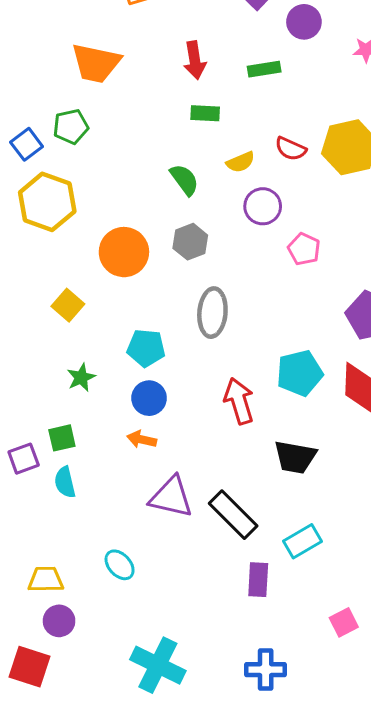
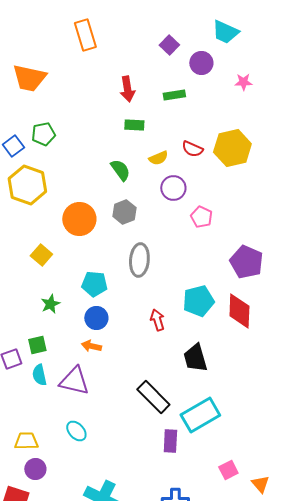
orange trapezoid: (96, 63) -> (29, 78), moved
red arrow: (239, 401) -> (157, 320), size x0.7
black trapezoid: (295, 457) -> (195, 358), turned 64
purple triangle: (171, 497) -> (74, 381), moved
cyan rectangle: (302, 541) -> (200, 415), size x1.5

